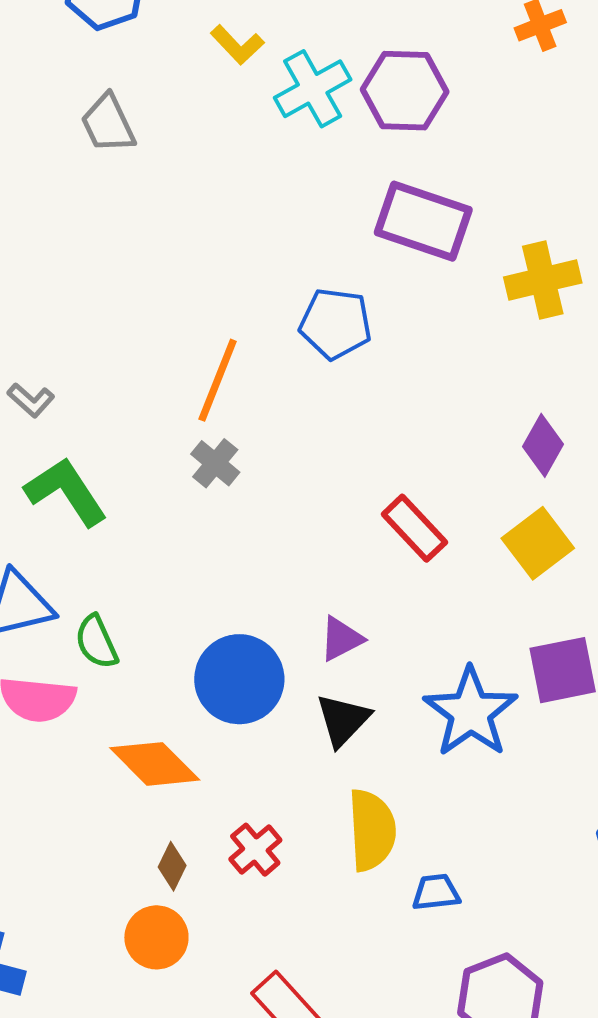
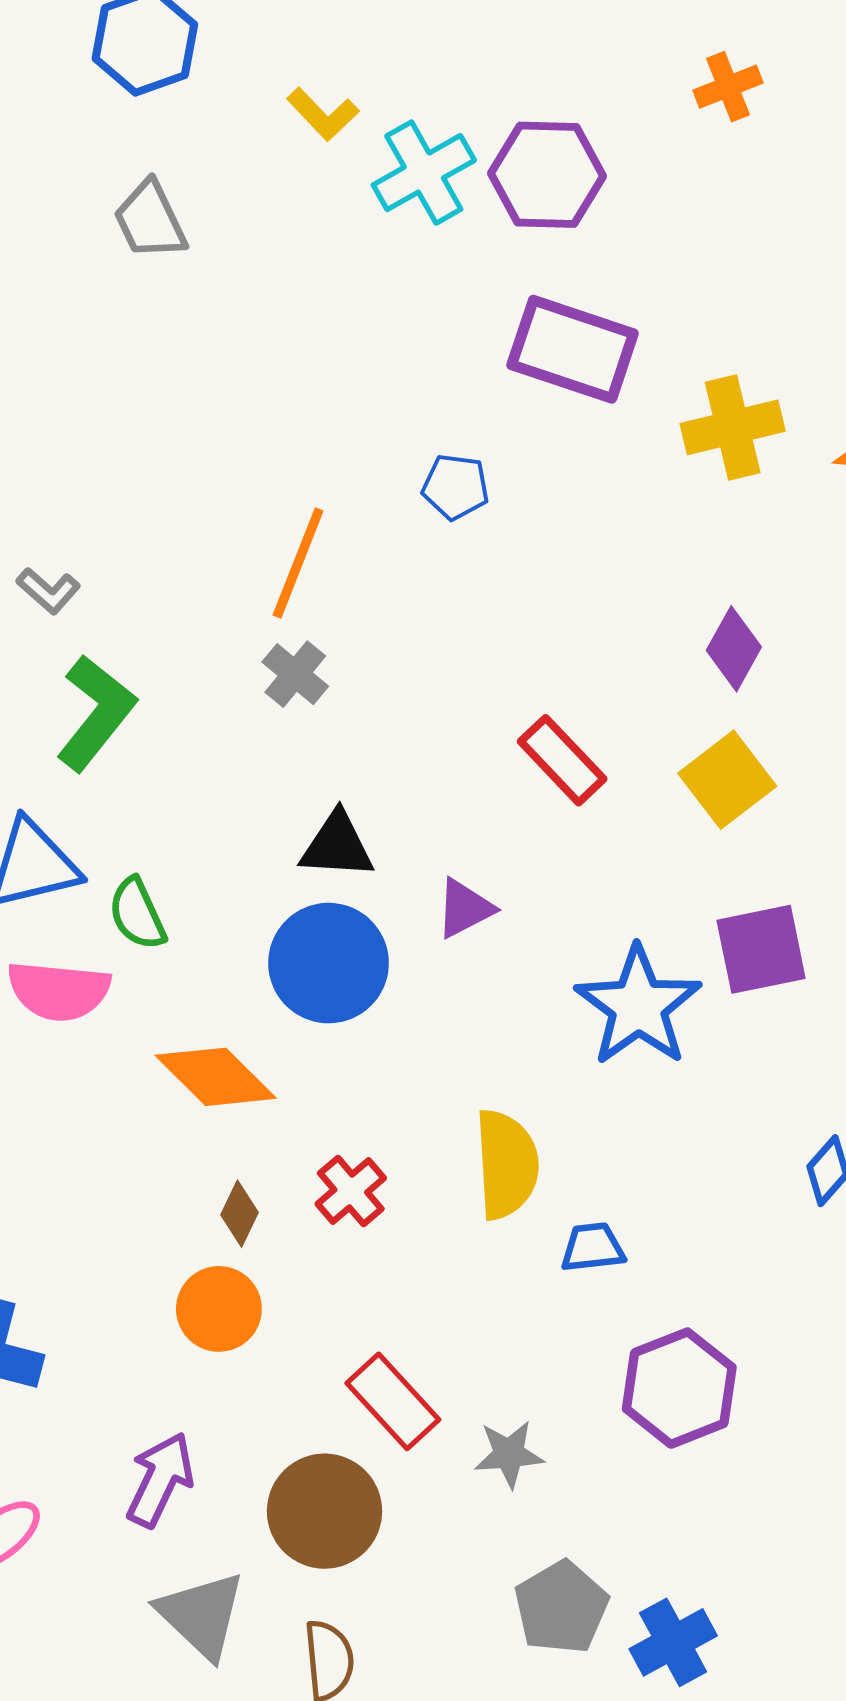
blue pentagon: (335, 324) -> (456, 487), size x0.7
green L-shape: (66, 492) -> (96, 713), turned 72
black triangle: (343, 720) -> (337, 846), moved, turned 50

